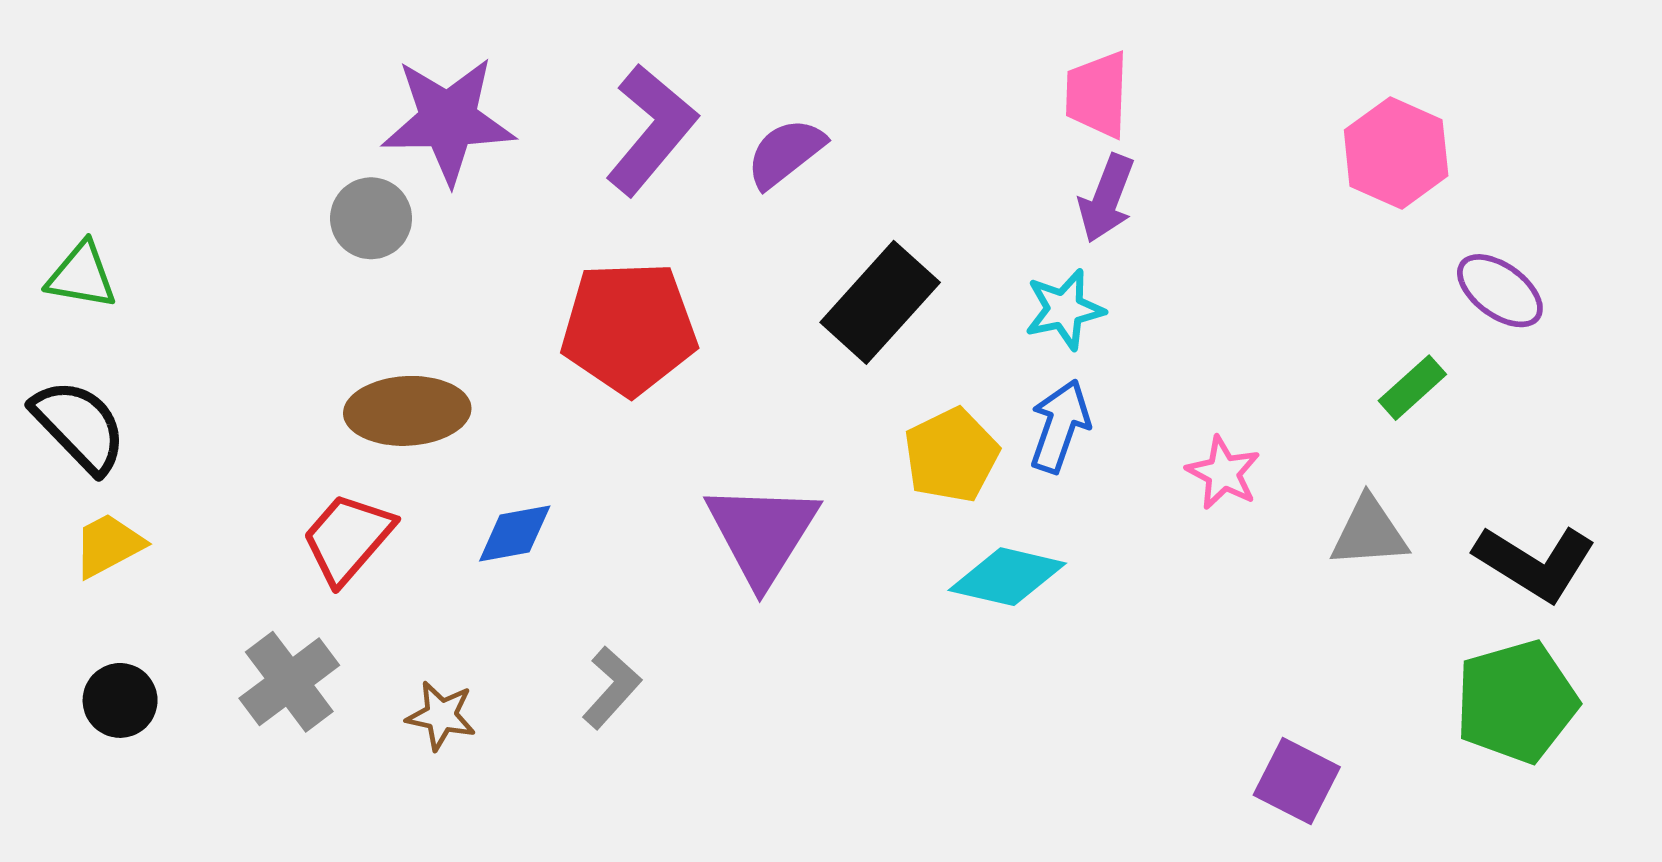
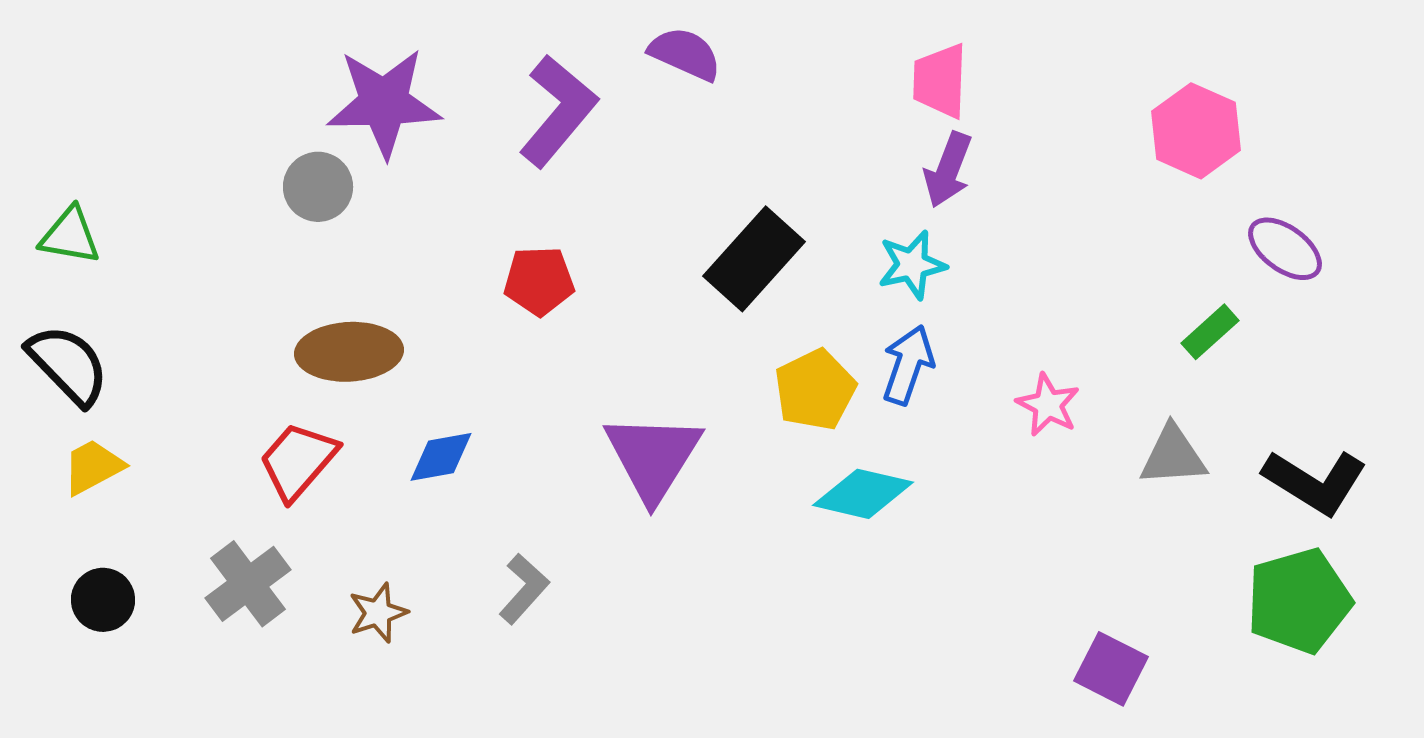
purple semicircle: (785, 153) -> (685, 54), moved, turned 62
red pentagon: (629, 328) -> (539, 281), size x0.6
brown star: (441, 716) -> (378, 613), turned -30

